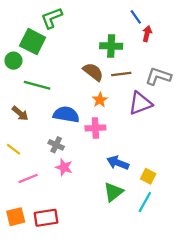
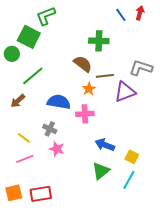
red arrow: (147, 34) -> (140, 13), moved
brown line: (121, 74) -> (105, 76), moved
green line: (37, 85) -> (33, 76), turned -55
brown arrow: (20, 113) -> (18, 101), turned 98
yellow line: (13, 149) -> (24, 138), moved

